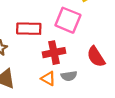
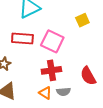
pink square: (68, 20) -> (52, 41), moved
red rectangle: (29, 29) -> (22, 38), moved

